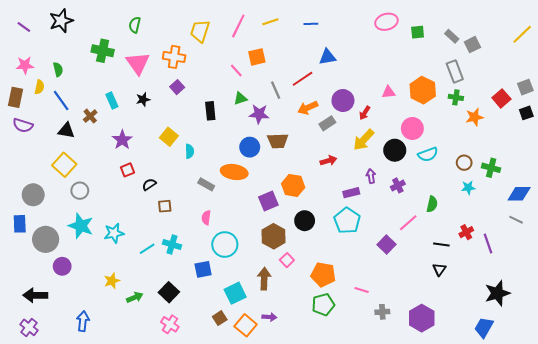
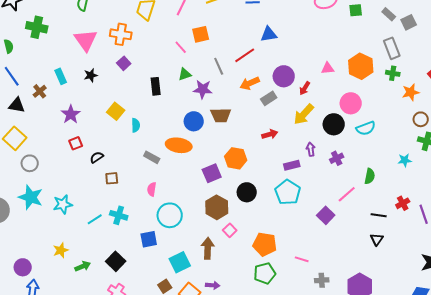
green cross: (103, 51) -> (37, 27), moved
brown circle: (464, 163) -> (421, 119), moved
purple circle: (62, 266) -> (23, 267), moved

